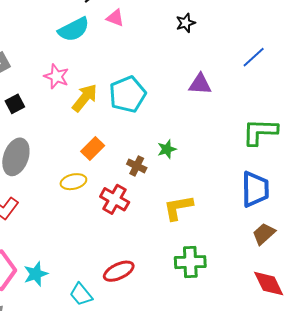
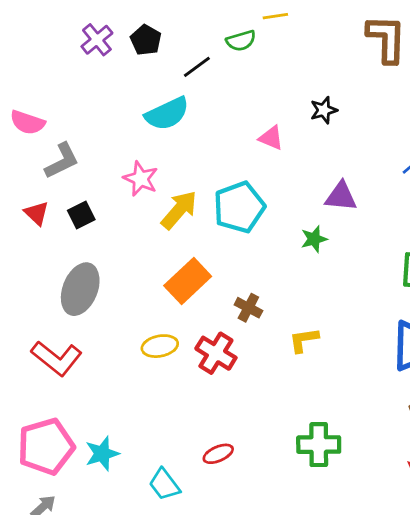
pink triangle: (115, 18) -> (271, 138), moved
orange rectangle: (93, 148) -> (188, 281), size x1.4
green star: (167, 149) -> (314, 239), moved
yellow ellipse: (73, 182) -> (160, 346), moved
yellow L-shape: (178, 208) -> (304, 340), moved, size x0.7
red ellipse: (119, 271) -> (218, 454), size x0.7

